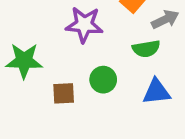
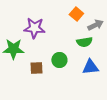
purple star: (84, 25) -> (34, 28), moved

